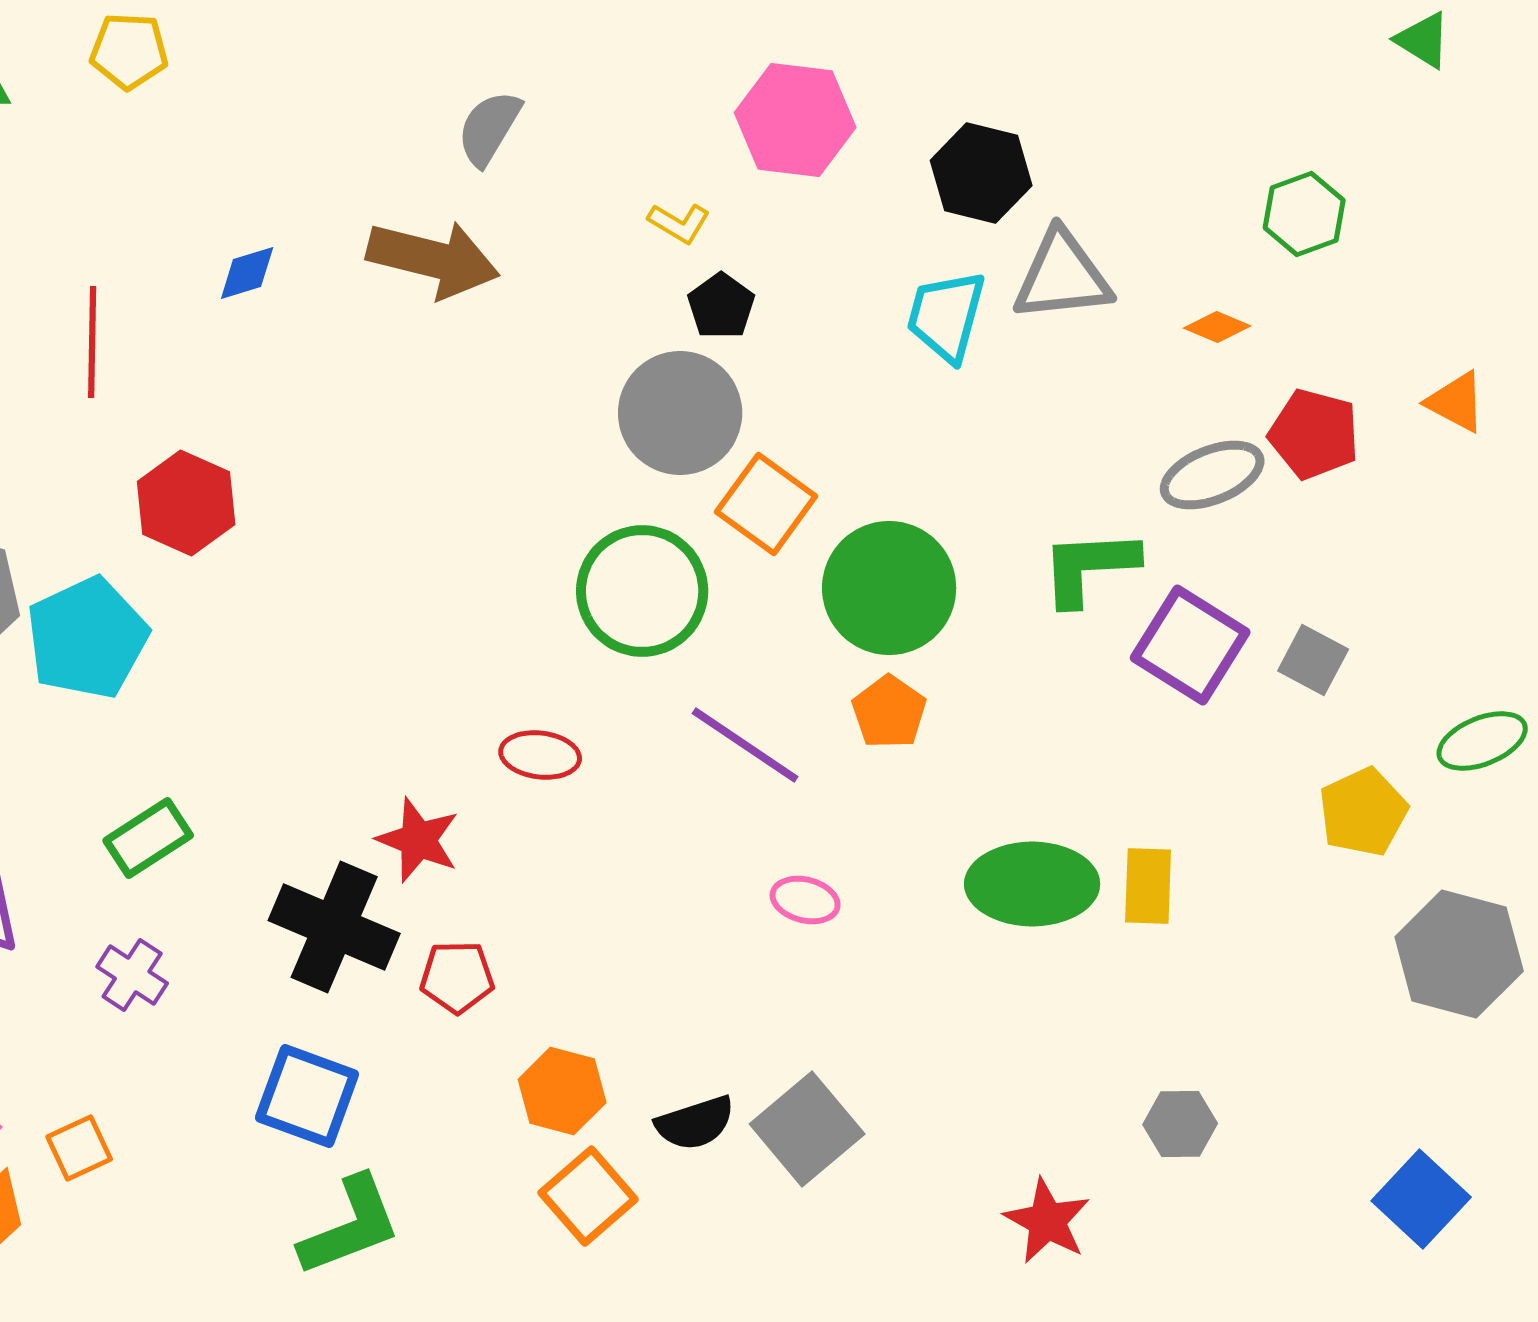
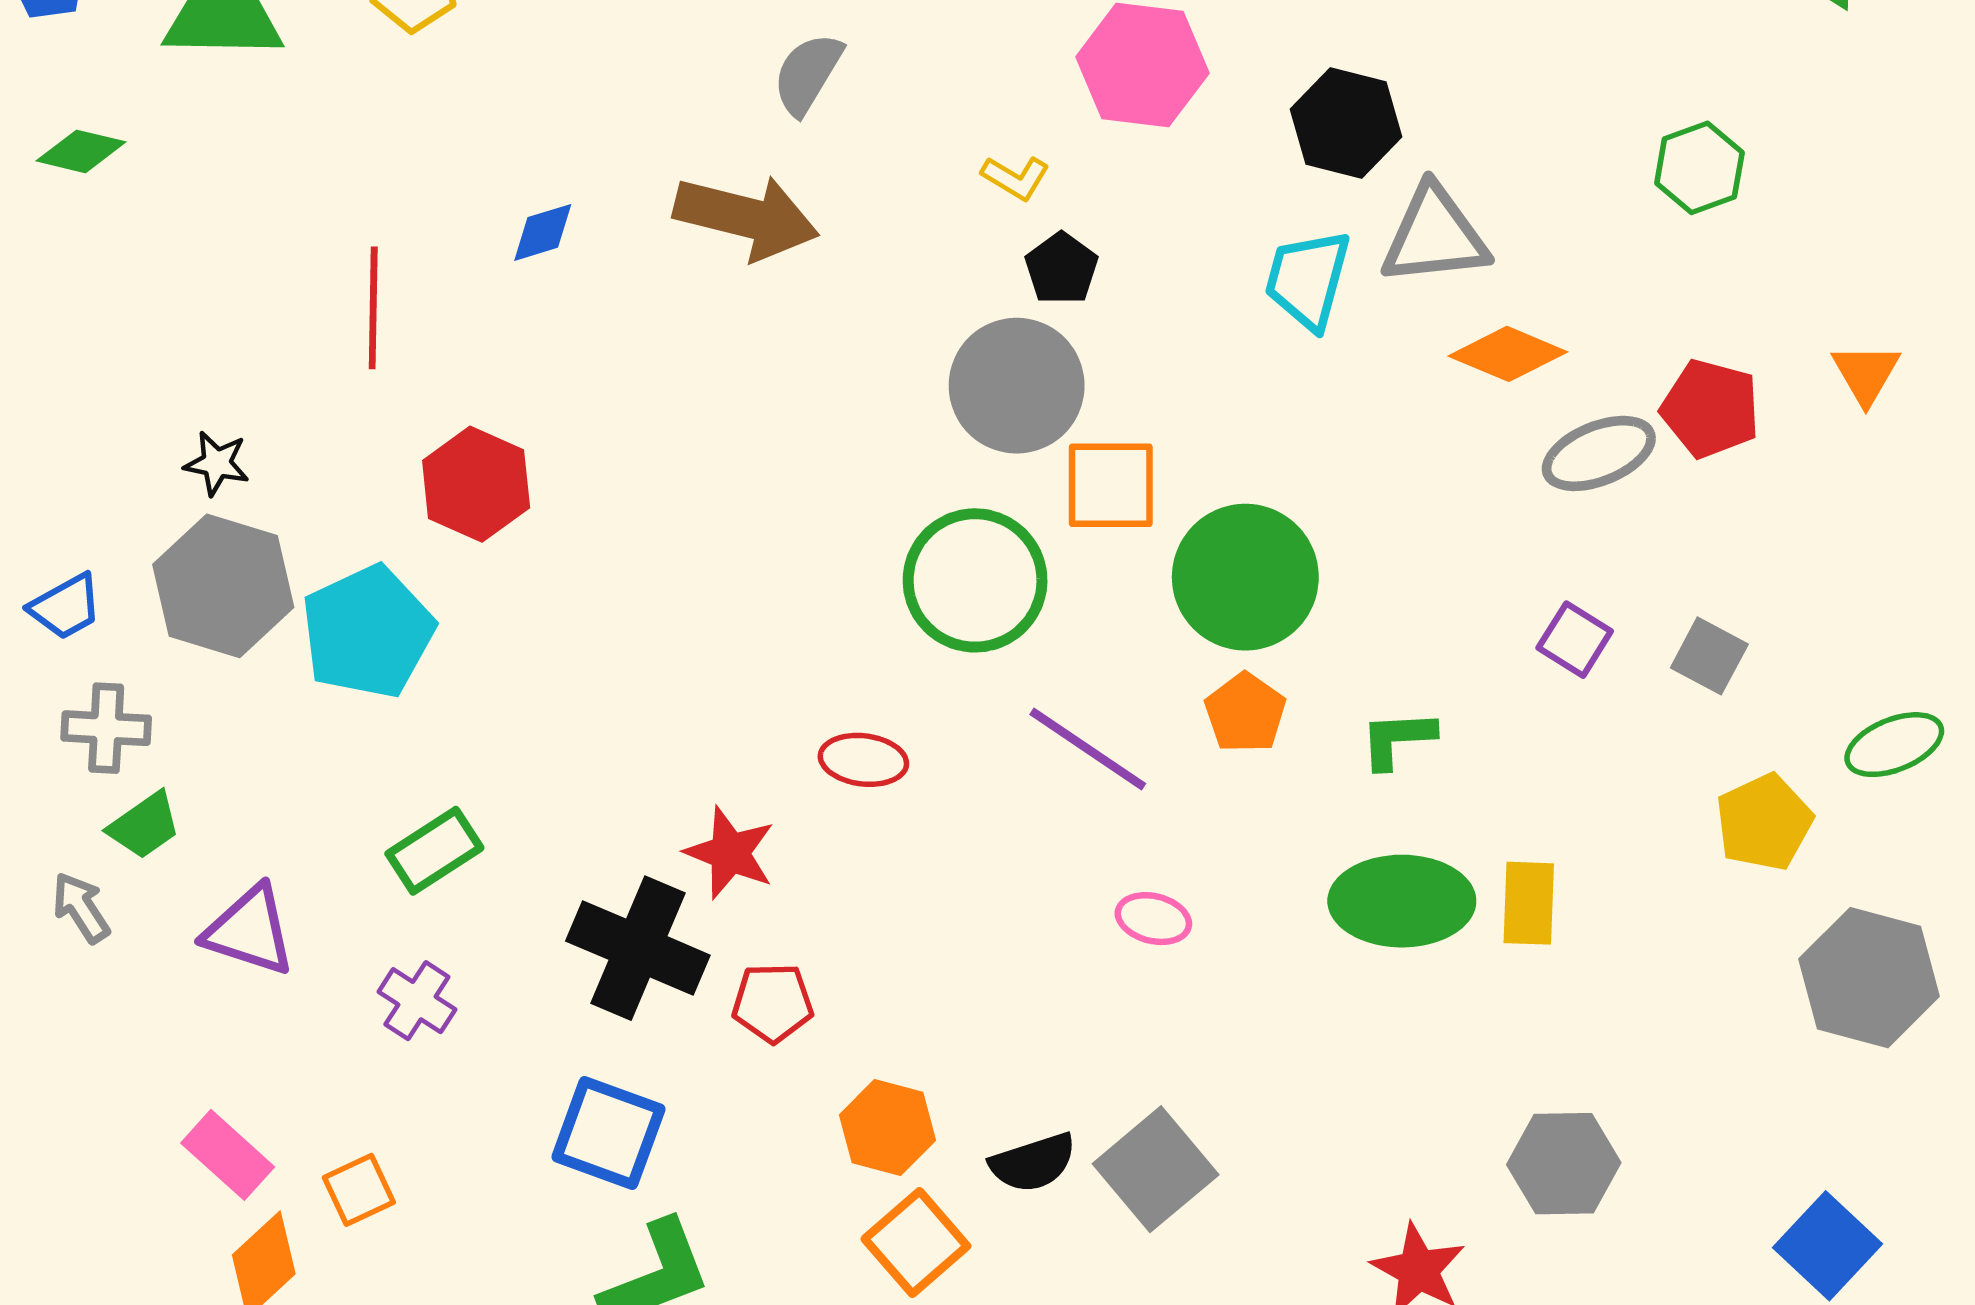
orange diamond: (1217, 327) -> (1508, 354), moved, size x1.6
orange triangle: (1456, 402) -> (1866, 374), turned 32
orange square: (766, 504) -> (1111, 485), turned -36
green L-shape: (1089, 567) -> (1397, 739), moved, size x0.7
purple square: (1190, 645) -> (1575, 640), size x0.6
gray hexagon: (1180, 1124) -> (1564, 1164), size x1.4

